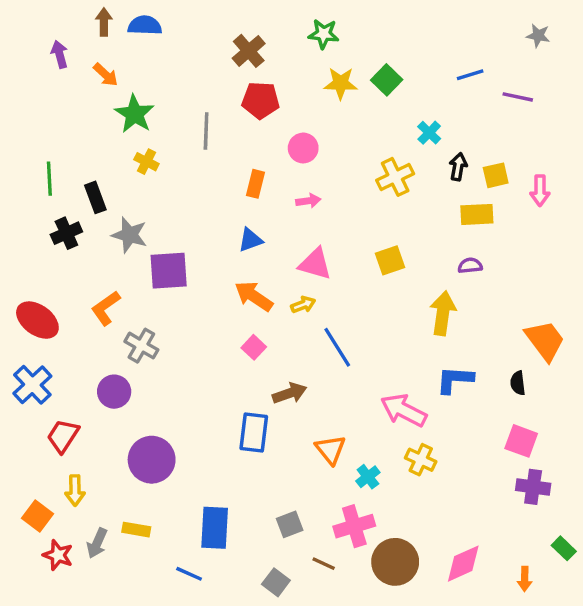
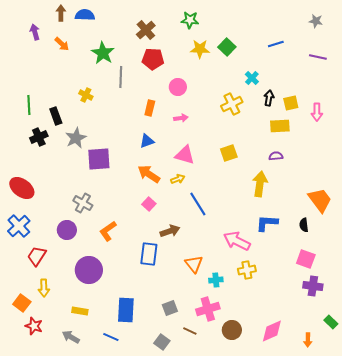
purple line: (518, 97) -> (318, 57), moved
green star: (135, 114) -> (103, 53), moved
gray star: (129, 235) -> (76, 138), turned 30
orange L-shape: (106, 308) -> (108, 231), moved
yellow cross: (421, 460) -> (247, 270), turned -36
cyan cross: (368, 477) -> (216, 280), turned 32
gray arrow: (97, 543) -> (71, 337), moved, turned 96
brown circle: (395, 562) -> (232, 330), size x0.7

